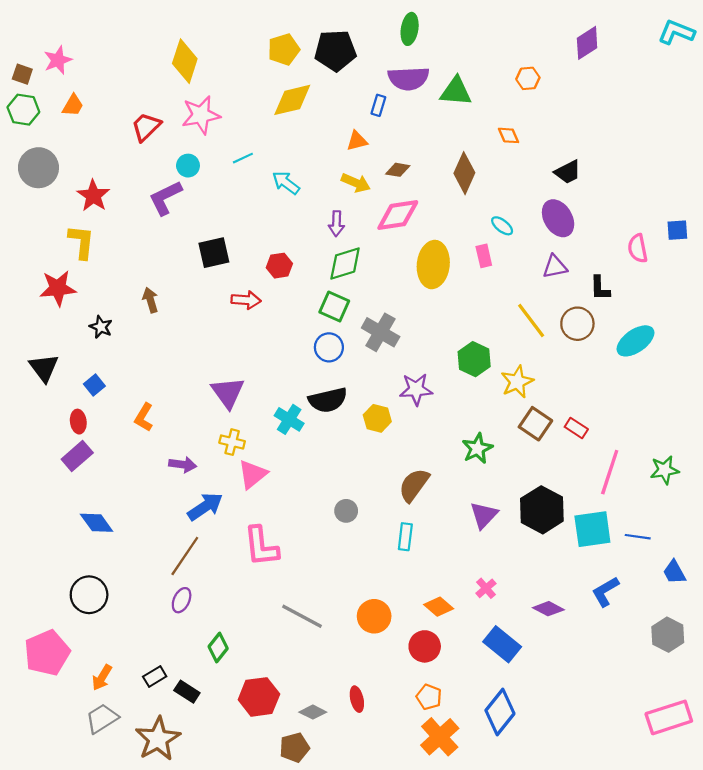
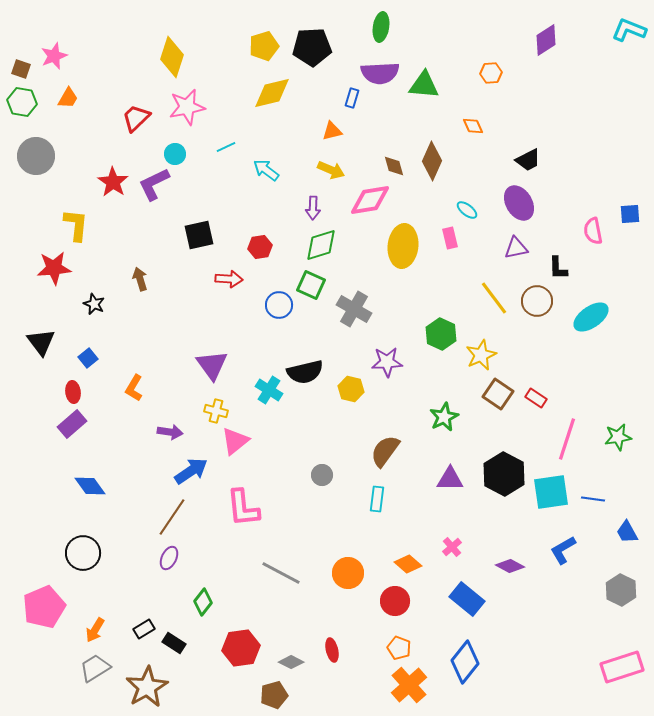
brown diamond: (398, 170) -> (394, 166), moved, turned 65
red star: (93, 196) -> (113, 182), moved
blue circle: (329, 347) -> (279, 305), moved
purple triangle: (484, 515) -> (450, 479), turned 48

